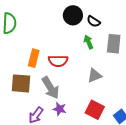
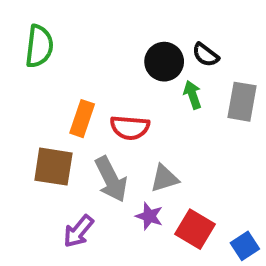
black circle: (73, 15) -> (164, 62), moved
gray triangle: (95, 76) -> (164, 178), moved
purple star: (60, 109) -> (149, 216), moved

